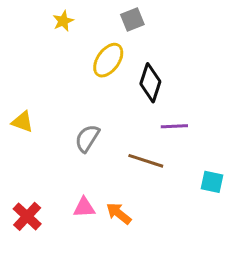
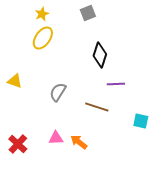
yellow ellipse: (108, 60) -> (43, 38), moved

